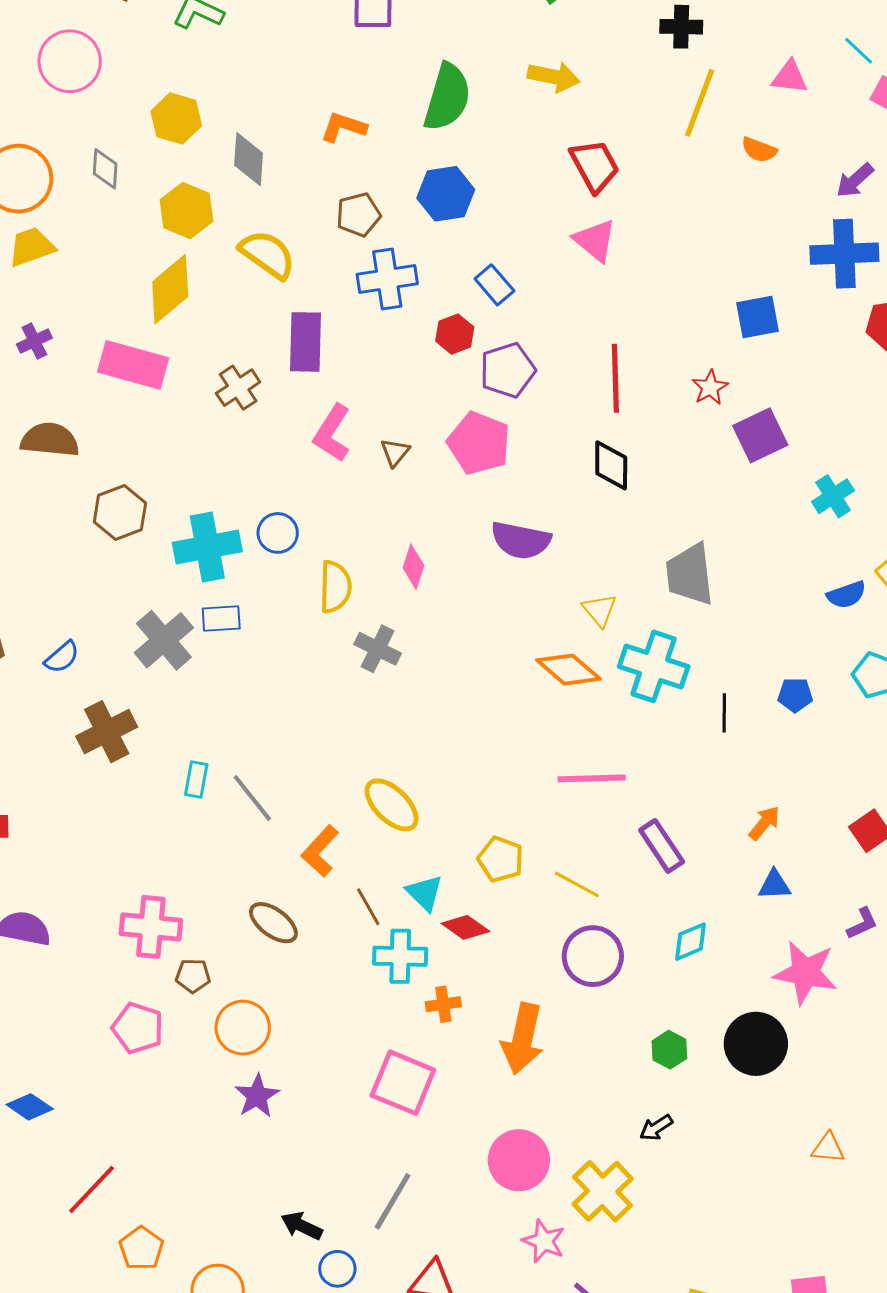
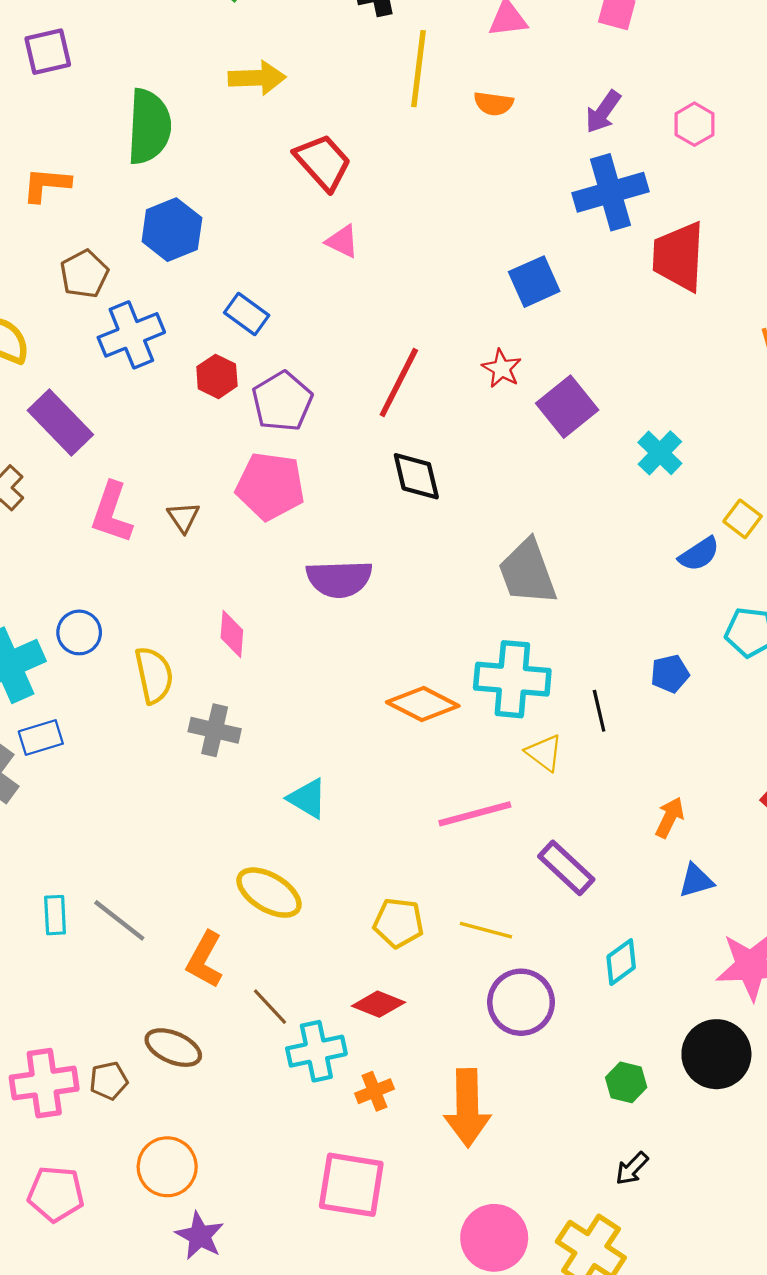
pink triangle: (595, 240) -> (342, 241), size x0.7
purple rectangle: (306, 342) -> (60, 423), turned -32
red line: (615, 378) -> (399, 383), turned 42
yellow triangle: (599, 610) -> (544, 753), moved
cyan triangle: (425, 893) -> (307, 798), moved
brown pentagon: (193, 976) -> (109, 1081), moved

